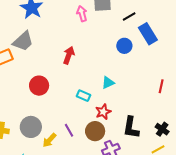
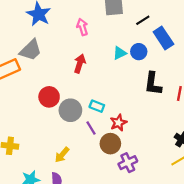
pink arrow: (82, 14) -> (82, 27), moved
cyan triangle: (108, 83) -> (120, 53), moved
gray circle: (31, 127) -> (70, 110), moved
black L-shape: (131, 128) -> (153, 84), moved
purple line: (69, 130) -> (91, 128), moved

